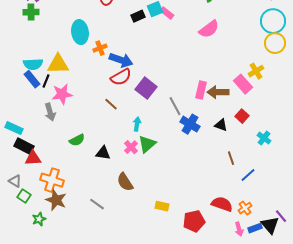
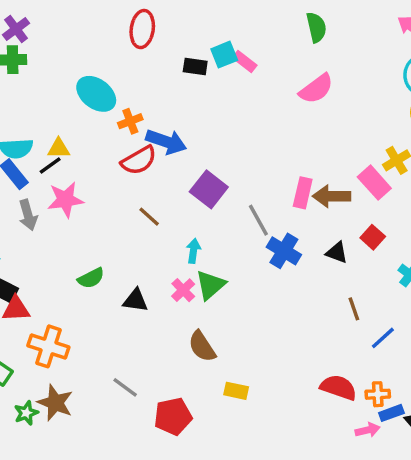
black rectangle: (138, 16) -> (195, 67), turned 32
cyan ellipse: (80, 32) -> (96, 94), turned -45
yellow triangle: (58, 64) -> (59, 148), size x0.6
red semicircle: (121, 77) -> (139, 160), moved
black line: (46, 81) -> (50, 166), moved, turned 32
gray arrow: (50, 112) -> (28, 215), moved
brown semicircle: (125, 182) -> (202, 346), moved
brown star: (56, 200) -> (55, 403), moved
orange cross: (245, 208) -> (378, 394), turned 32
red pentagon: (194, 221) -> (173, 416), moved
blue rectangle: (255, 228) -> (391, 413), moved
pink arrow: (239, 229) -> (368, 430), turned -88

